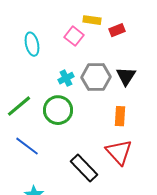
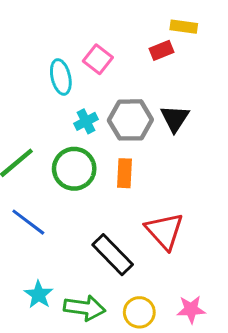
yellow rectangle: (92, 20) -> (184, 27), moved
cyan ellipse: (32, 44) -> (61, 77), moved
orange rectangle: (120, 116) -> (124, 173), moved

